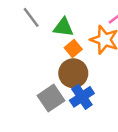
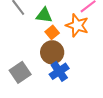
gray square: (51, 98) -> (20, 72), moved

